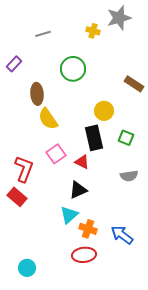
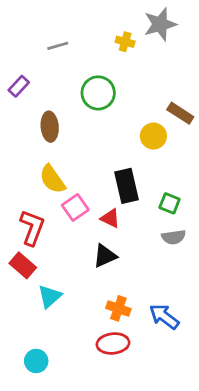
yellow circle: (104, 111) -> (153, 136), moved
yellow semicircle: (48, 119) -> (52, 179), moved
green square: (126, 138) -> (170, 203), moved
cyan triangle: (69, 215) -> (50, 296), moved

